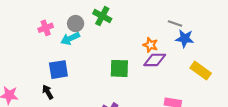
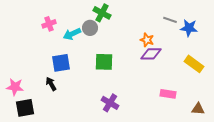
gray circle: (76, 24) -> (90, 28), moved
blue star: (185, 39) -> (189, 28), moved
green square: (119, 68) -> (104, 62), moved

